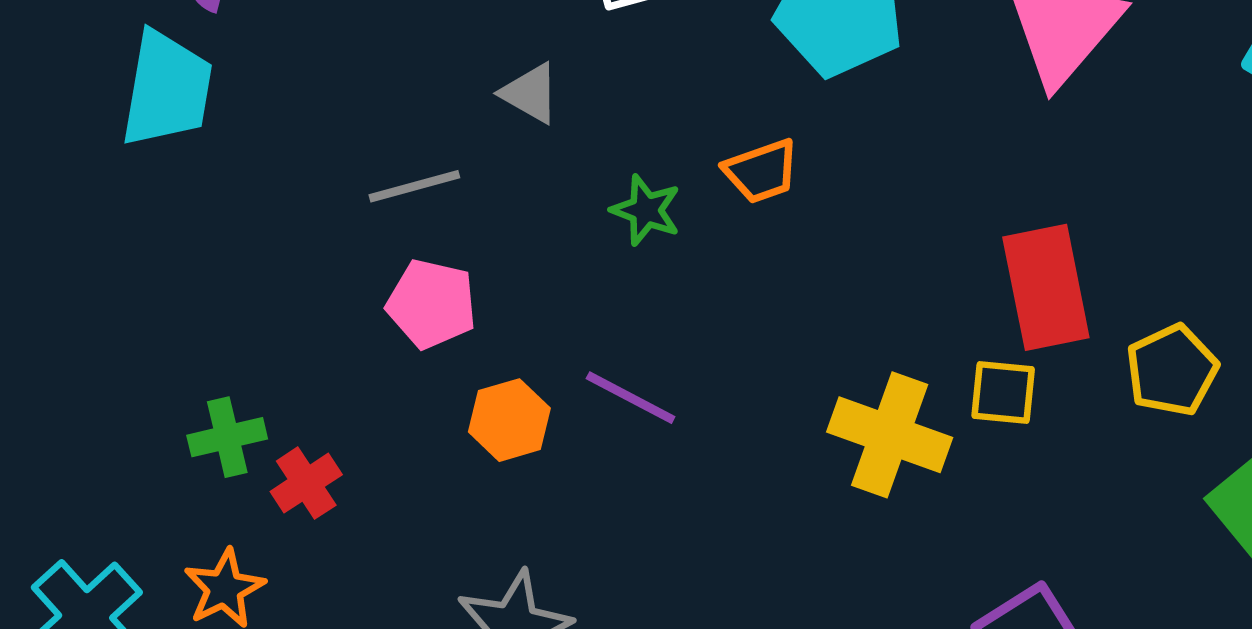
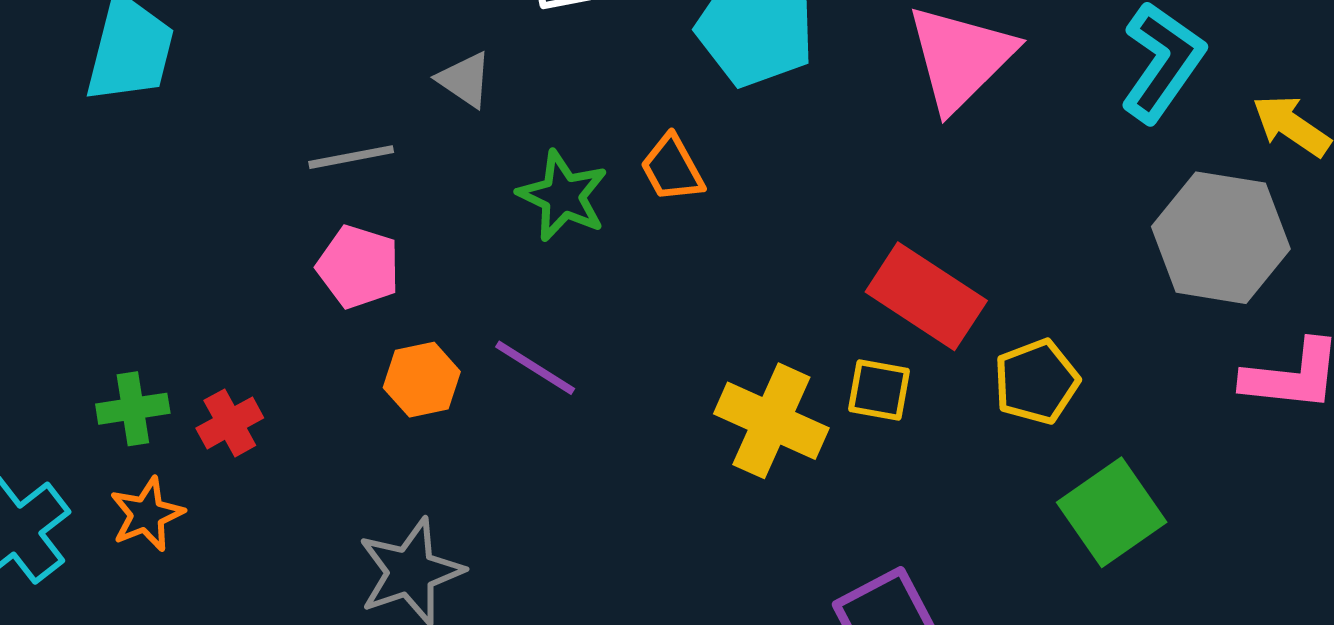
orange trapezoid: (761, 171) -> (672, 168), turned 76
green star: (646, 210) -> (563, 196), size x1.4
red rectangle: (1046, 287) -> (926, 296), turned -50
green cross: (227, 437) -> (133, 409), moved

